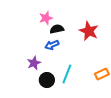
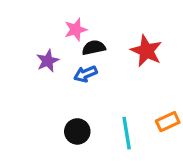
purple star: (34, 63) -> (48, 61), moved
cyan line: (67, 74) -> (127, 133), moved, turned -30

